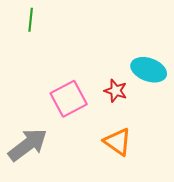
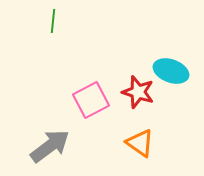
red star: (116, 91) -> (138, 92), size x1.4

